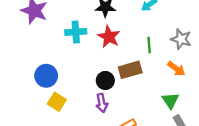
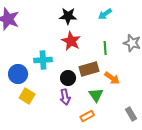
cyan cross: (76, 32) -> (43, 60), moved
orange arrow: (176, 69) -> (112, 78), moved
green triangle: (170, 101) -> (96, 95), moved

